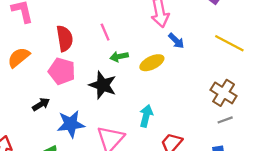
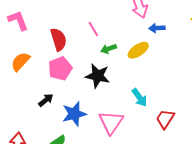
blue arrow: (176, 41) -> (157, 28), turned 140
pink pentagon: (62, 71) -> (60, 69), turned -30
cyan arrow: (146, 116) -> (140, 98), turned 138

